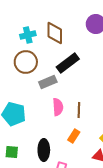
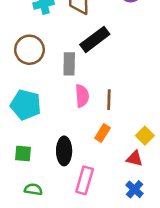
brown circle: (26, 62) -> (29, 50), moved
gray rectangle: (48, 82) -> (69, 64), turned -66

